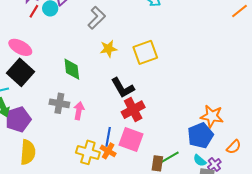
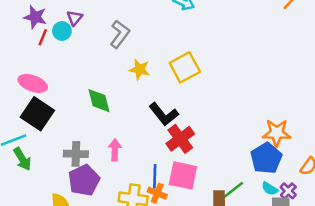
yellow star: (108, 49) -> (140, 69), turned 30
gray cross: (59, 103) -> (76, 154), moved
purple pentagon: (18, 119) -> (84, 180), moved

